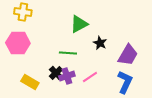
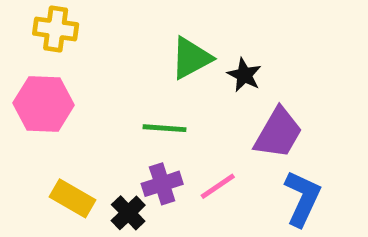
black star: (100, 43) -> (244, 75), moved
purple trapezoid: (128, 55) -> (278, 133), moved
black cross: (56, 73) -> (128, 213), moved

